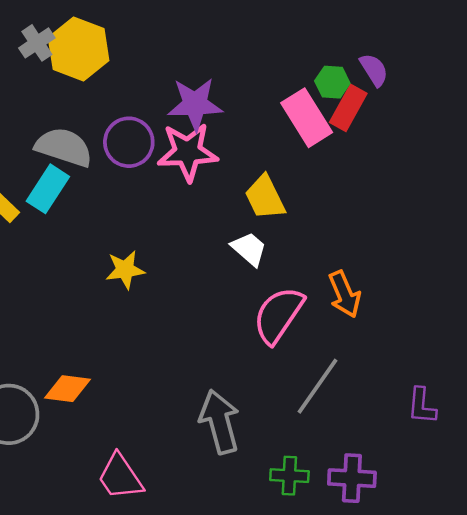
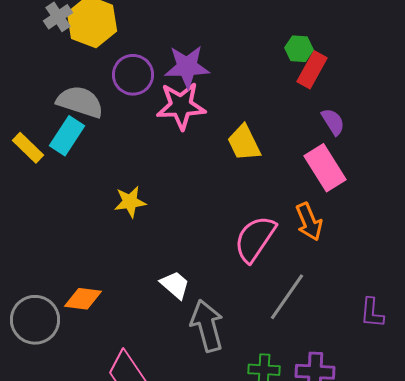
purple semicircle: (374, 70) -> (333, 122), moved
pink rectangle: (307, 118) -> (325, 168), moved
purple circle: (129, 142) -> (133, 75), moved
white trapezoid: (249, 249) -> (175, 285), moved

